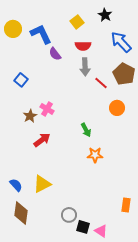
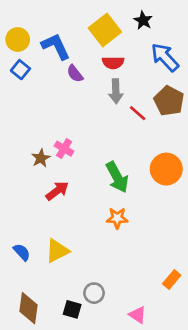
yellow square: (77, 22) -> (105, 30), size x1.6
blue square: (21, 80) -> (20, 70), moved
orange circle: (117, 108) -> (166, 169), moved, size x1.5
green arrow: (86, 130) -> (117, 177), size x1.6
orange star: (95, 155) -> (117, 218), moved
orange rectangle: (126, 205) -> (172, 279), turned 32
brown diamond: (21, 213) -> (29, 308), moved
black square: (83, 227) -> (72, 309), moved

